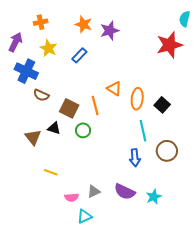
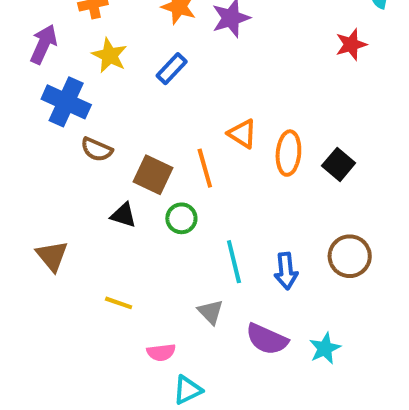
red star: (169, 45) -> (351, 44), size x0.6
cyan line: (143, 131) -> (234, 262), moved
brown triangle: (33, 137) -> (52, 256), moved
gray triangle: (94, 191) -> (211, 312), moved, turned -48

